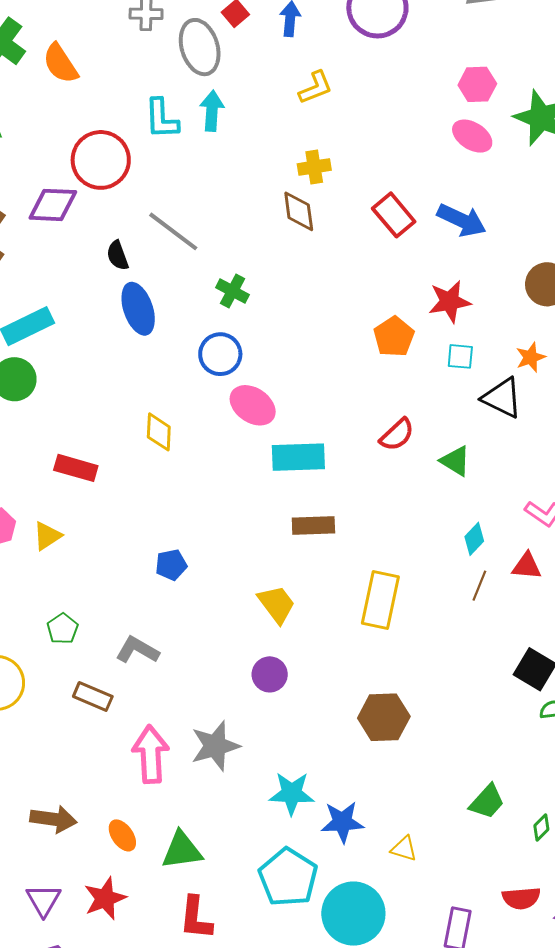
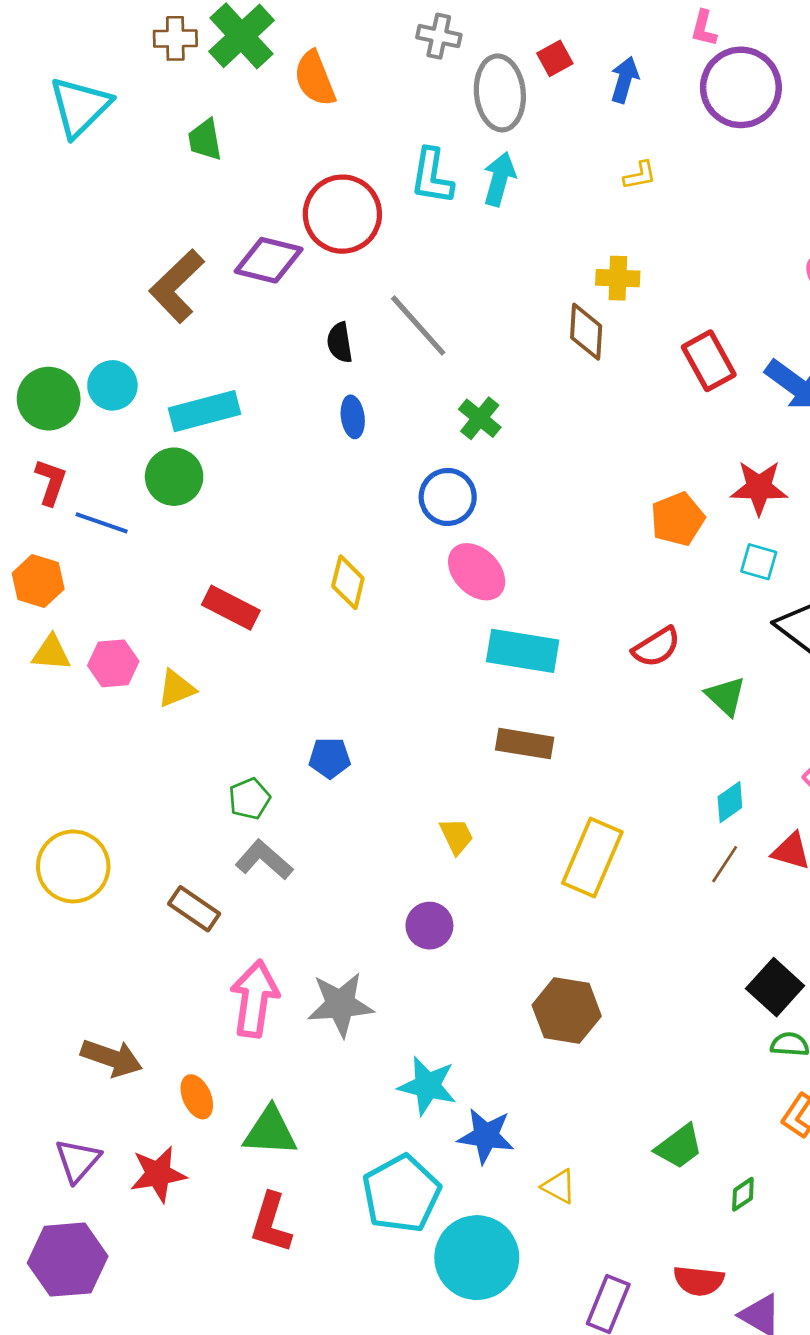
yellow L-shape: (315, 88) -> (640, 175), size x0.7
blue ellipse: (138, 309) -> (353, 417), size x0.6
yellow trapezoid: (277, 604) -> (456, 836), size x0.7
green pentagon: (63, 629) -> (249, 799), moved

